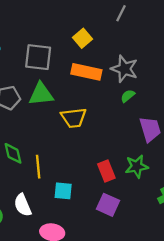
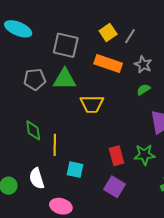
gray line: (121, 13) -> (130, 36), moved
gray star: (124, 69) -> (143, 65), size x0.7

